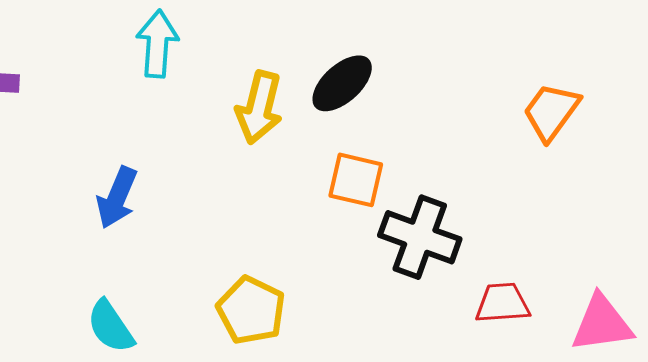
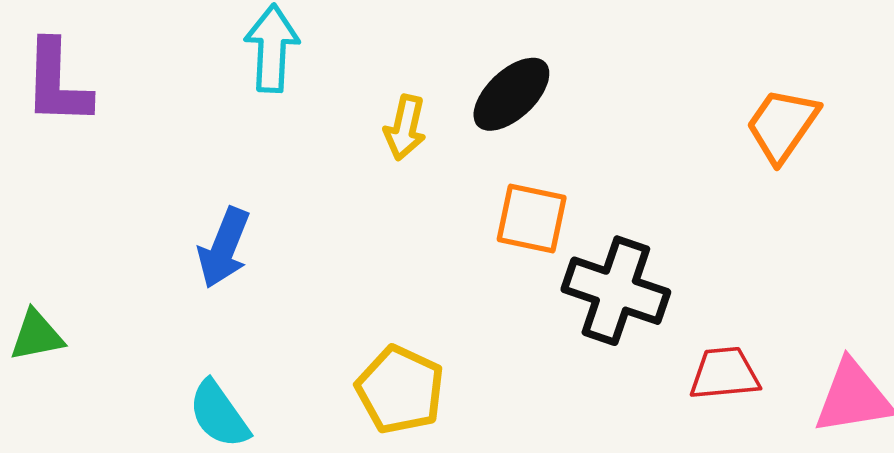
yellow arrow: (259, 107) -> (405, 128), size x0.7

